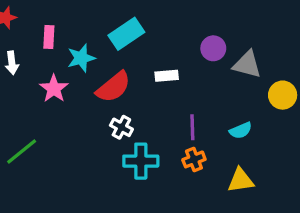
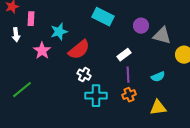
cyan rectangle: (126, 34) -> (103, 17), moved, turned 60
pink rectangle: (49, 37) -> (31, 19), moved
white rectangle: (167, 76) -> (124, 55), moved, turned -32

